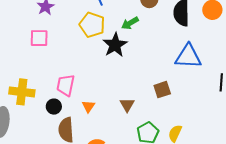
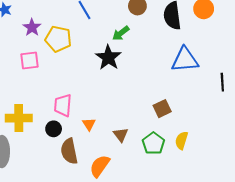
yellow pentagon: (92, 25) -> (58, 39), moved
brown square: (162, 90) -> (162, 109), moved
brown triangle: (127, 105) -> (121, 135), moved

